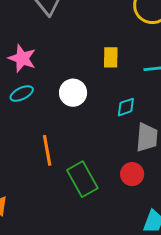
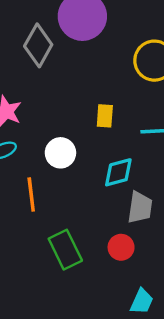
cyan diamond: (126, 107) -> (118, 172), size x1.4
orange line: (47, 150) -> (31, 194), moved

